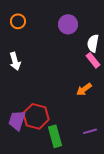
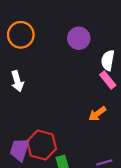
orange circle: (18, 21) -> (21, 35), size x1.5

